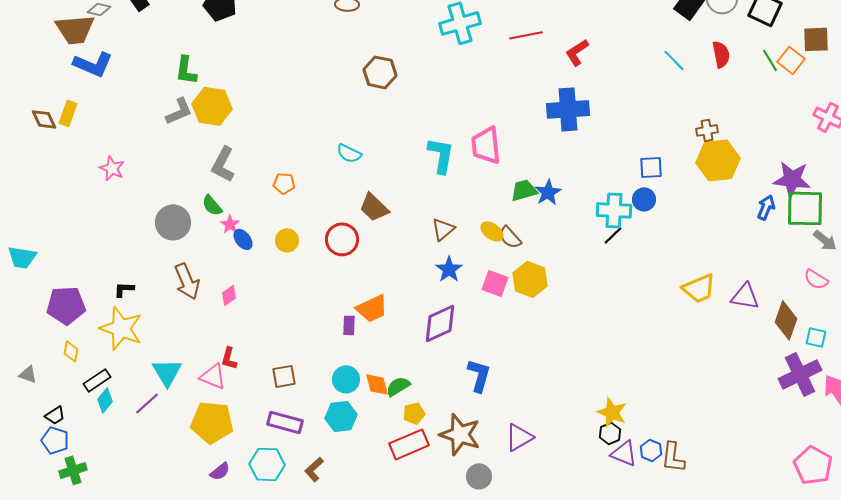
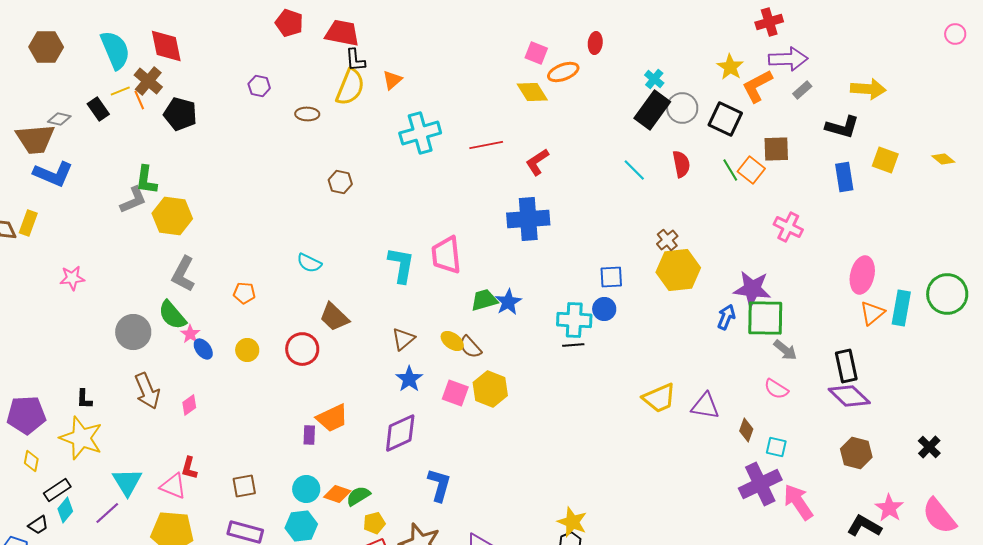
brown hexagon: (380, 72) -> (340, 182), size x0.7
gray L-shape: (179, 111) -> (133, 200), moved
brown cross: (707, 130) -> (667, 240), turned -30
pink star: (112, 168) -> (72, 278), turned -30
green semicircle: (212, 205) -> (172, 315), size x1.4
black line: (613, 235) -> (573, 345), turned 40
black L-shape: (124, 289) -> (84, 399), turned -90
brown diamond: (786, 320) -> (746, 430), size x0.6
orange diamond: (377, 384) -> (337, 494), turned -56
black trapezoid: (55, 415) -> (38, 525), moved

